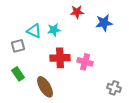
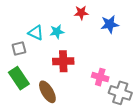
pink cross: (85, 62) -> (100, 77), moved
green rectangle: (18, 74) -> (19, 78), size x1.5
gray cross: (114, 88) -> (120, 93), size x1.5

